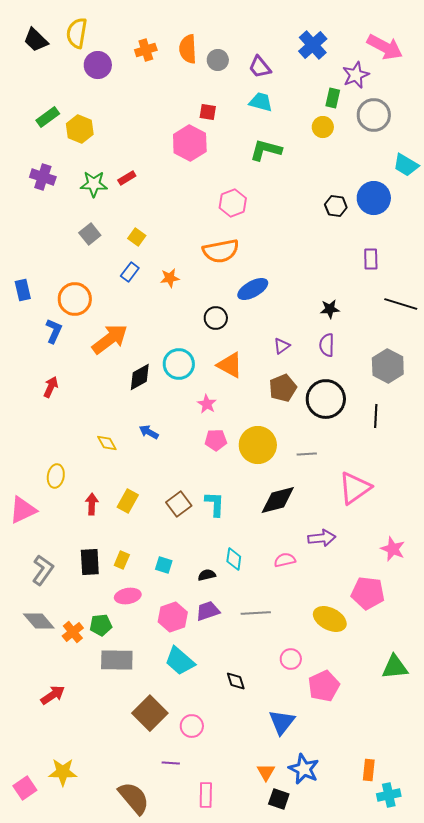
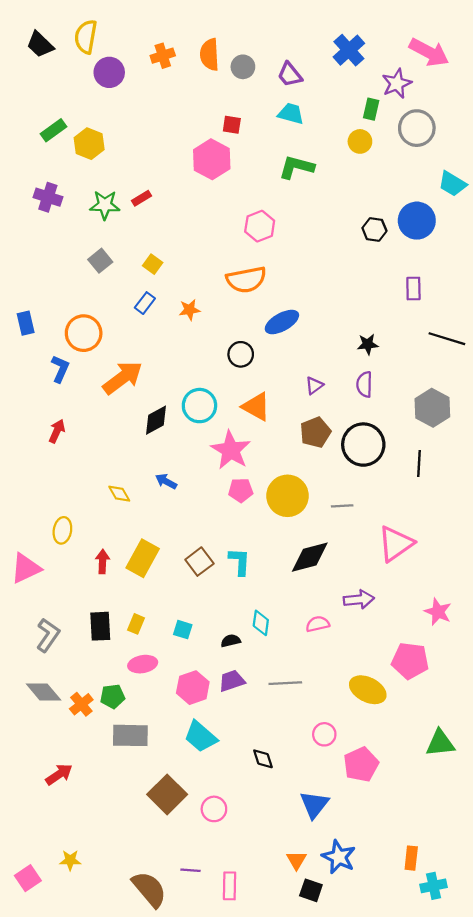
pink star: (207, 404) -> (231, 450), size x1.8
yellow rectangle: (128, 501) -> (143, 558), size x1.4
purple line: (171, 763) -> (191, 870), moved
yellow star: (63, 772) -> (70, 860), size x0.7

